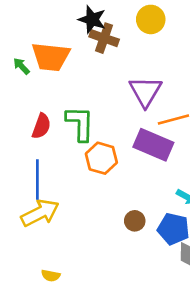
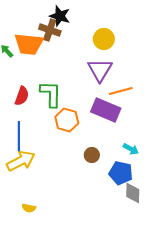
yellow circle: (151, 19) -> (104, 39), moved
brown cross: (104, 38) -> (50, 30), moved
brown circle: (135, 221) -> (92, 155), moved

